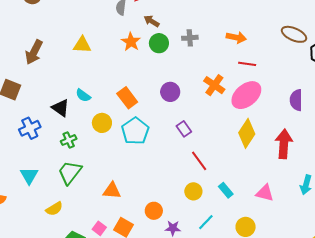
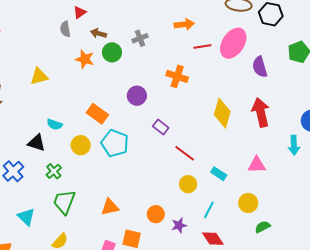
pink ellipse: (246, 95) -> (233, 43), moved

